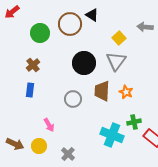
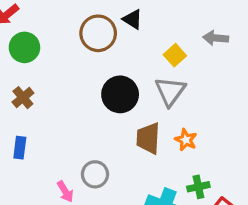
green circle: (40, 33) -> (24, 47), moved
brown cross: (33, 65) -> (23, 98), moved
blue rectangle: (30, 90) -> (20, 148), moved
gray circle: (73, 99) -> (95, 174), moved

